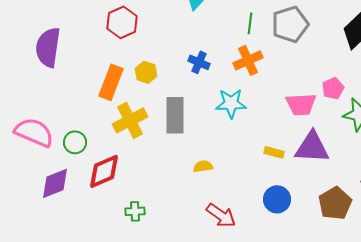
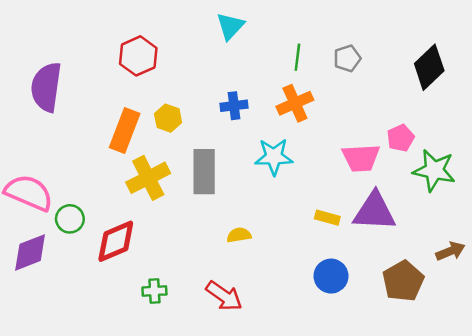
gray pentagon: (290, 24) -> (347, 58), size x0.6
blue cross: (199, 62) -> (234, 106), turned -30
green circle: (75, 142) -> (70, 219), moved
purple diamond: (55, 183) -> (30, 252), moved
red arrow: (221, 215) -> (224, 296), moved

